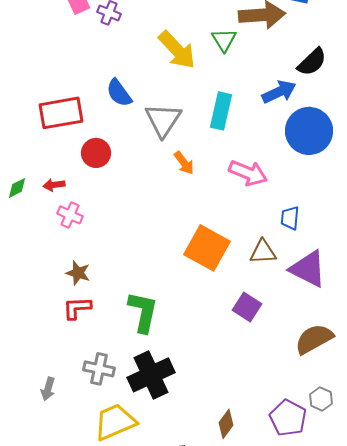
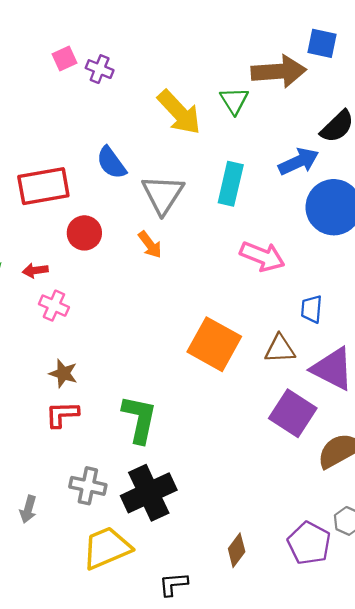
orange arrow: (184, 163) -> (150, 245), moved
purple square: (247, 307) -> (293, 413), moved, size x1.4

